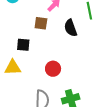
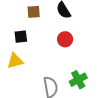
red circle: (53, 69) -> (65, 39), moved

